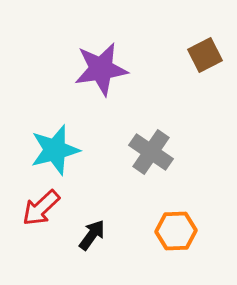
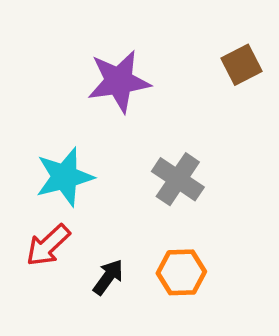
orange hexagon: (176, 231) -> (181, 272), moved

